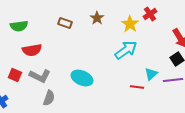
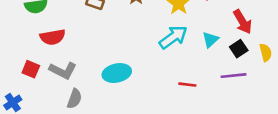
cyan triangle: (151, 74) -> (210, 40), moved
cyan ellipse: (82, 78) -> (117, 73), turned -35

